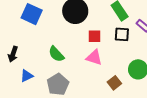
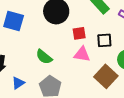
black square: (122, 34) -> (104, 40), moved
brown square: (114, 83) -> (106, 76), size x1.6

